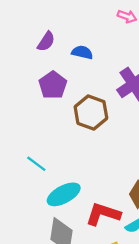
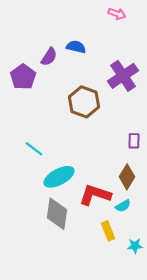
purple semicircle: (46, 41) -> (49, 57), moved
purple pentagon: (53, 85) -> (23, 77), moved

